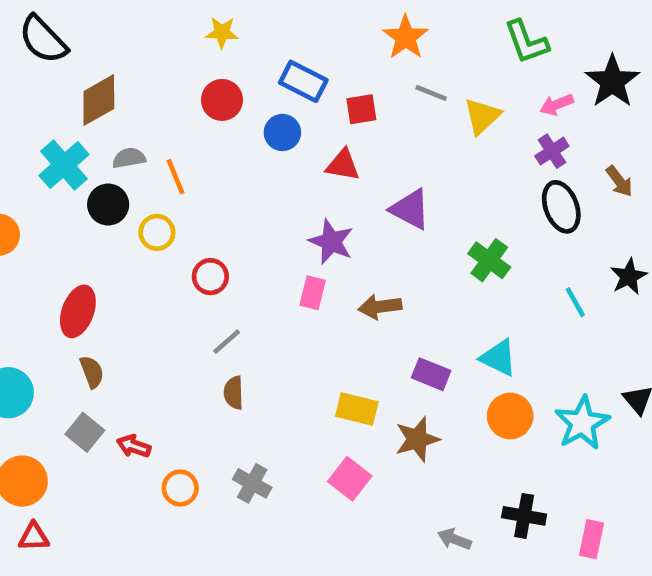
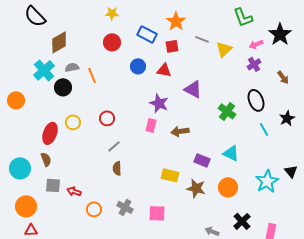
orange star: (406, 37) -> (176, 21), moved
blue circle: (282, 132) -> (138, 66), moved
black ellipse: (561, 207) -> (256, 100), moved
yellow circle: (157, 232) -> (73, 122), moved
brown semicircle: (92, 372) -> (46, 159), moved
orange circle: (510, 416) -> (228, 187), moved
gray square: (85, 432) -> (53, 185), turned -35
brown star: (417, 439) -> (196, 188), turned 30
pink square: (350, 479) -> (157, 213), moved, turned -36
black cross: (524, 516) -> (242, 221), turned 36

